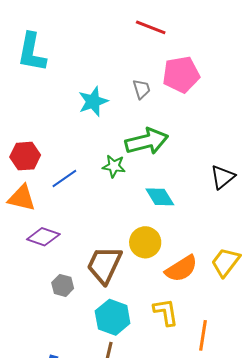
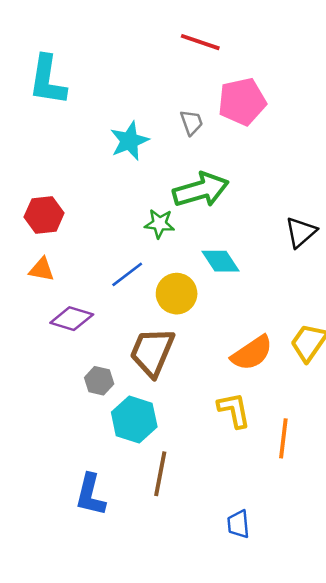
blue line: (64, 178) -> (127, 274), moved
orange triangle: (22, 198) -> (42, 269), size x0.7
yellow circle: (145, 242) -> (177, 294), moved
cyan hexagon: (113, 317) -> (134, 419), moved

